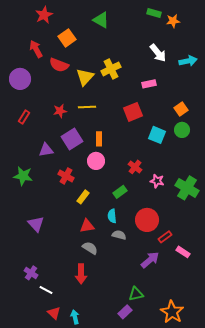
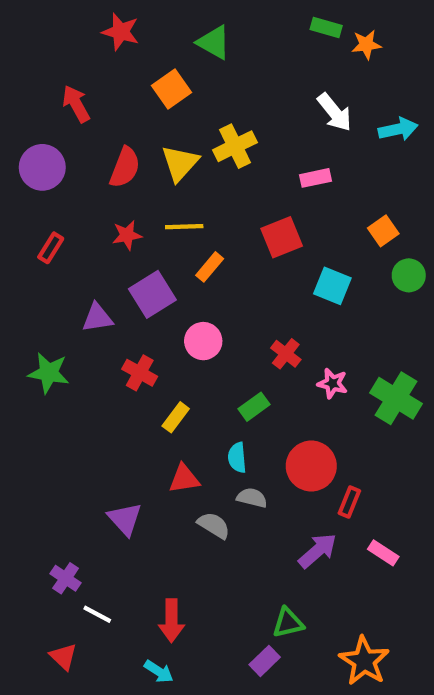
red star: (44, 15) -> (121, 32), moved, turned -30
orange square: (67, 38) -> (171, 89), moved
red semicircle: (59, 65) -> (125, 167), moved, turned -90
green circle: (182, 130) -> (409, 275), moved
orange rectangle: (99, 139) -> (210, 267), moved, turned 40
purple triangle: (36, 224) -> (125, 519), moved
red rectangle: (165, 237) -> (349, 502), turned -32
gray semicircle: (90, 248) -> (214, 525), moved
pink rectangle: (183, 252) -> (383, 553), moved
red arrow: (81, 274) -> (171, 621), moved
red triangle: (54, 313) -> (63, 657), moved
cyan arrow: (75, 317) -> (159, 671), turned 136

